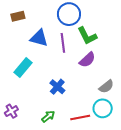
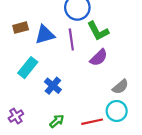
brown rectangle: (18, 16) -> (21, 28), moved
blue triangle: (39, 38) -> (45, 35), turned -30
blue cross: (57, 87) -> (53, 86), moved

